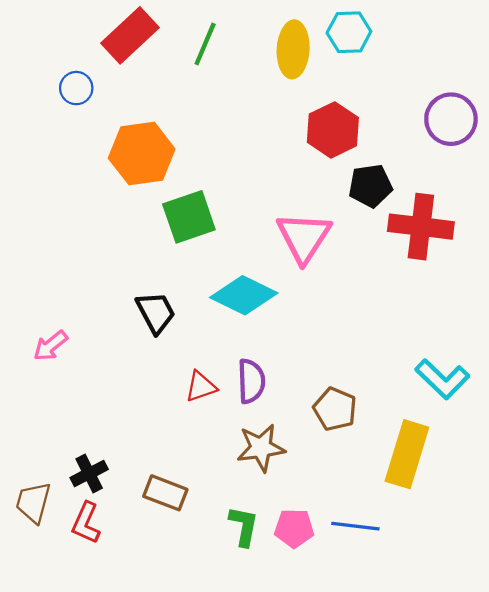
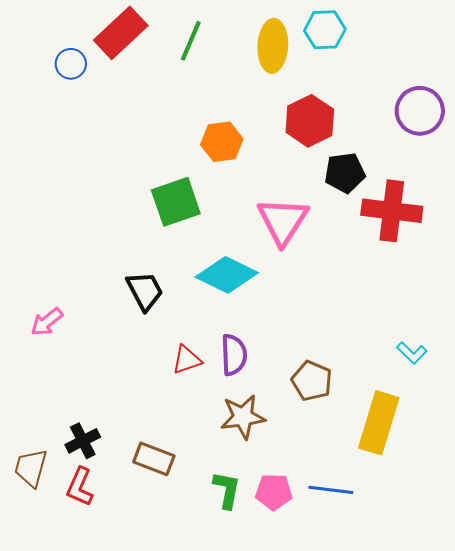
blue circle: (76, 88) -> (71, 64), moved
orange hexagon: (142, 154) -> (222, 142), moved, size x0.7
cyan L-shape: (442, 379) -> (412, 353), size x0.6

